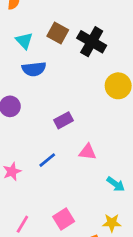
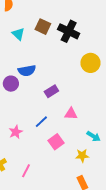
blue semicircle: (34, 69) -> (27, 71), moved
pink square: (64, 219) -> (56, 142), moved
yellow star: (112, 223) -> (82, 156), moved

